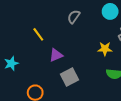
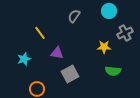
purple triangle: (56, 55) -> (57, 53), turned 32
cyan star: (11, 63) -> (24, 59), moved

